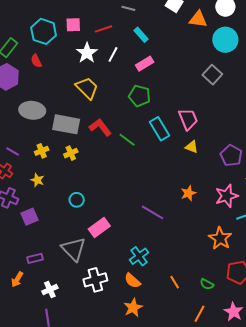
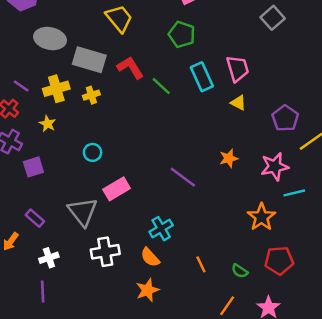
yellow cross: (42, 151) -> (56, 89), size x1.5
purple rectangle: (35, 258) -> (35, 218), turned 49

